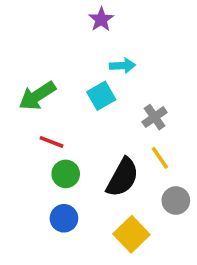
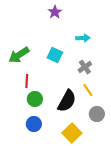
cyan arrow: (123, 66) -> (83, 38), moved
cyan square: (101, 96) -> (55, 55), turned -35
red line: (52, 142) -> (27, 81), turned 72

